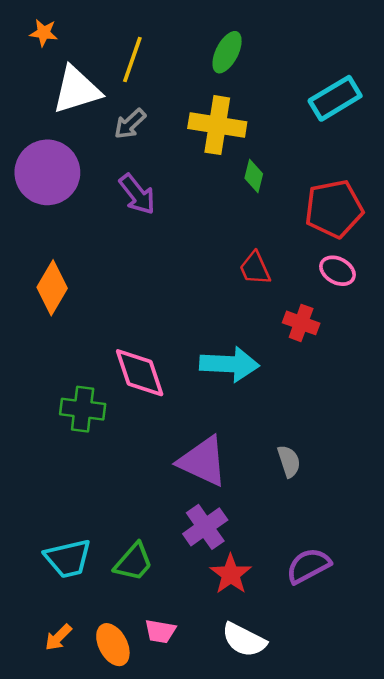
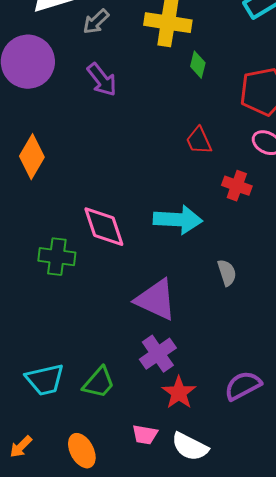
gray semicircle: (289, 461) -> (227, 273), moved
pink trapezoid: (160, 631) -> (145, 435), moved
orange arrow: (58, 637) -> (21, 447), moved

